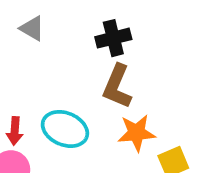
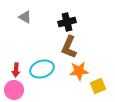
cyan ellipse: (65, 129) -> (42, 69), turned -40

